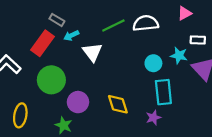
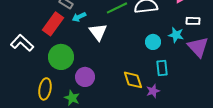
cyan rectangle: (163, 92) -> (162, 68), size x0.7
yellow diamond: (118, 104) -> (133, 80), moved
yellow ellipse: (20, 115) -> (45, 89), moved

